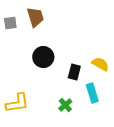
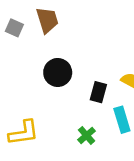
gray square: (10, 23) -> (14, 28), turned 32

